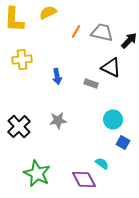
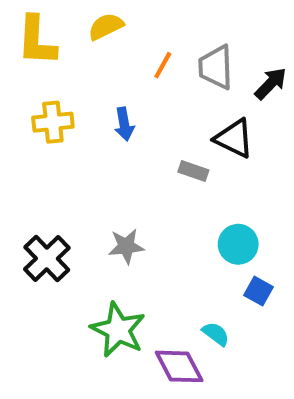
gray trapezoid: (102, 33) -> (216, 67), turned -105
blue arrow: (57, 77) -> (124, 124), moved
green star: (37, 174) -> (118, 330), moved

